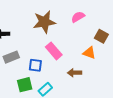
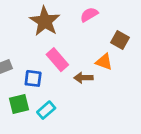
brown star: (44, 22) -> (45, 21), turned -30
brown arrow: (75, 73) -> (83, 78), moved

